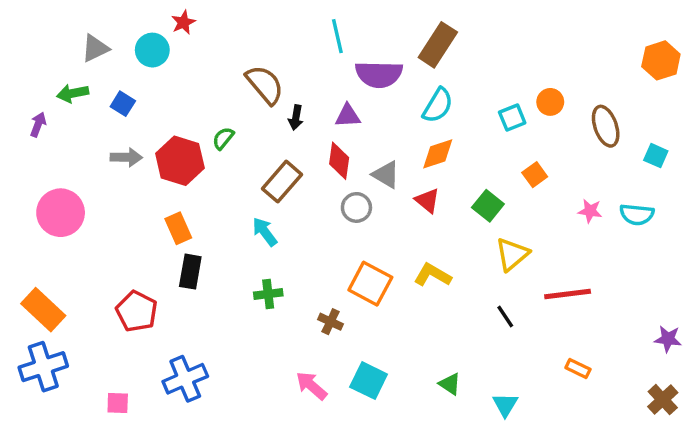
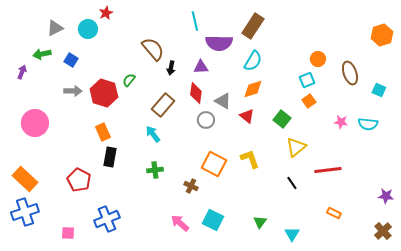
cyan square: (512, 118) -> (307, 80), moved
yellow L-shape: (433, 275) -> (250, 159), turned 40
green triangle: (450, 384) -> (260, 222), turned 32

